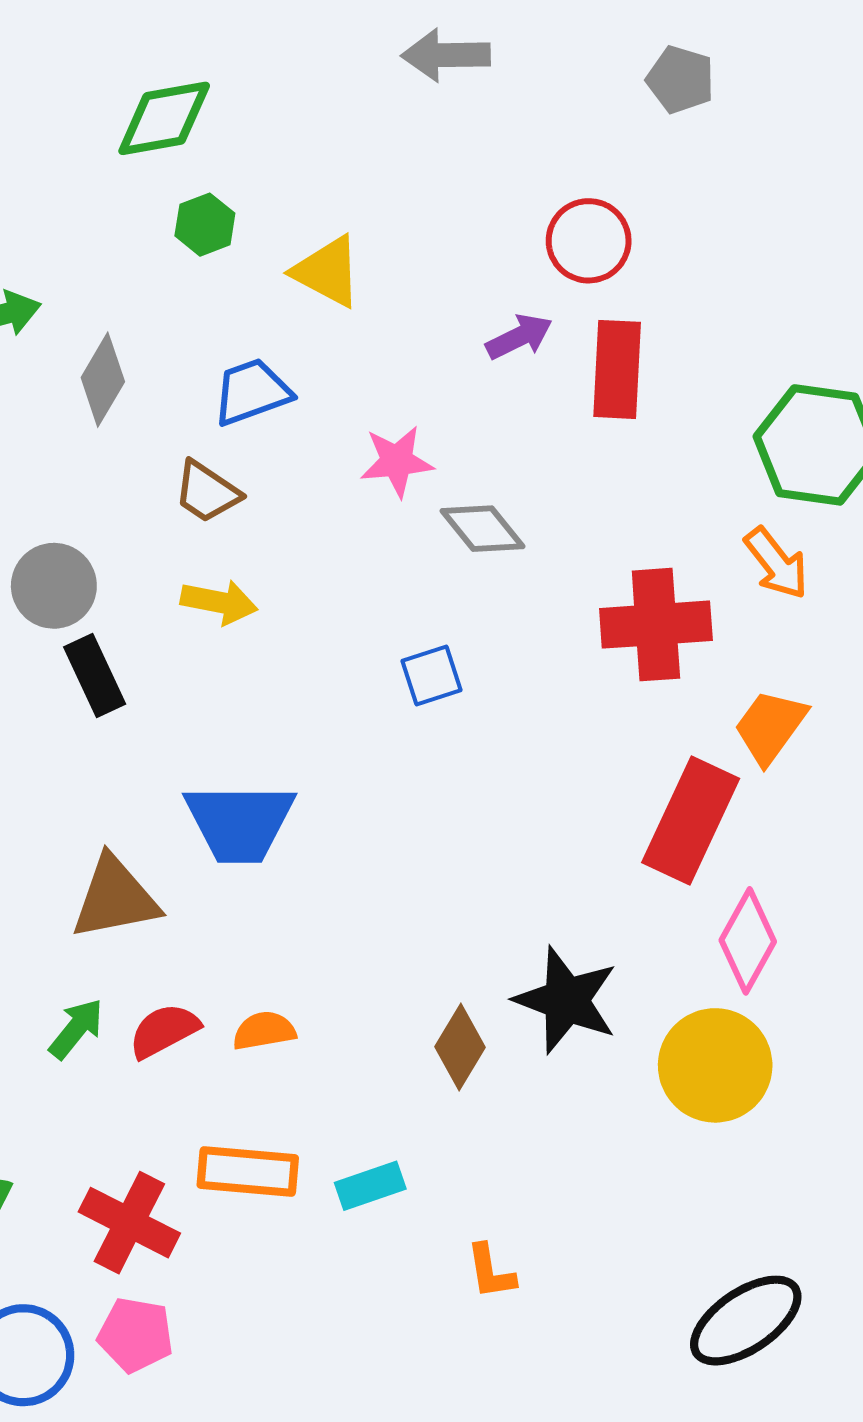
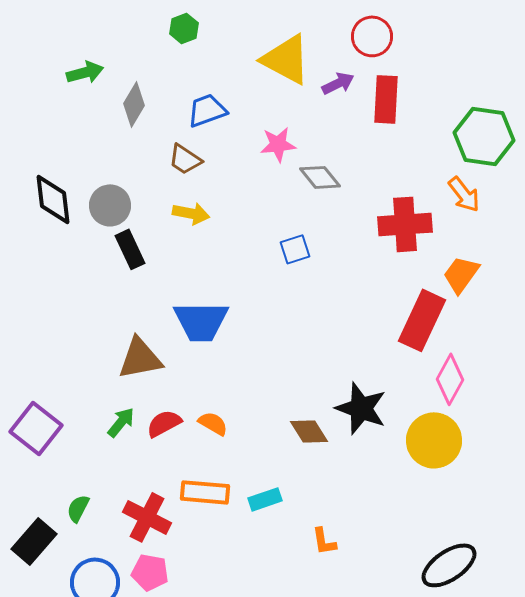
yellow triangle: (327, 271) -> (286, 59), moved, size x1.4
orange semicircle: (264, 1031) -> (213, 423), turned 40
brown diamond: (460, 1047) -> (309, 431), turned -63

